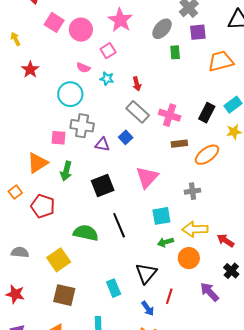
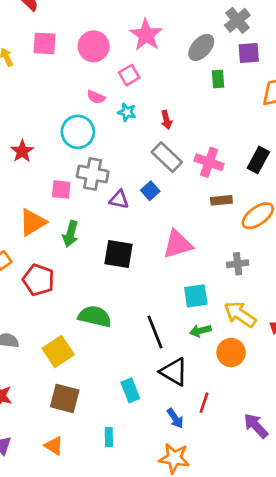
pink square: (54, 22) -> (45, 43), moved, turned -30
red star: (30, 70) -> (22, 151), moved
pink triangle: (147, 177) -> (178, 244), turned 30
black square: (103, 186) -> (118, 254), turned 30
black line: (119, 225) -> (155, 332), moved
yellow arrow: (195, 229) -> (240, 314), turned 35
black triangle: (146, 273) -> (174, 372), turned -40
purple arrow: (209, 292) -> (256, 426), moved

